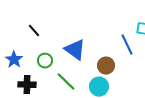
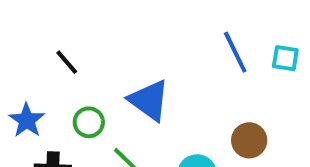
blue line: (127, 45) -> (235, 52), moved
brown circle: (106, 66) -> (249, 140), moved

